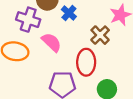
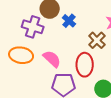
pink semicircle: (51, 42) -> (52, 59), moved

